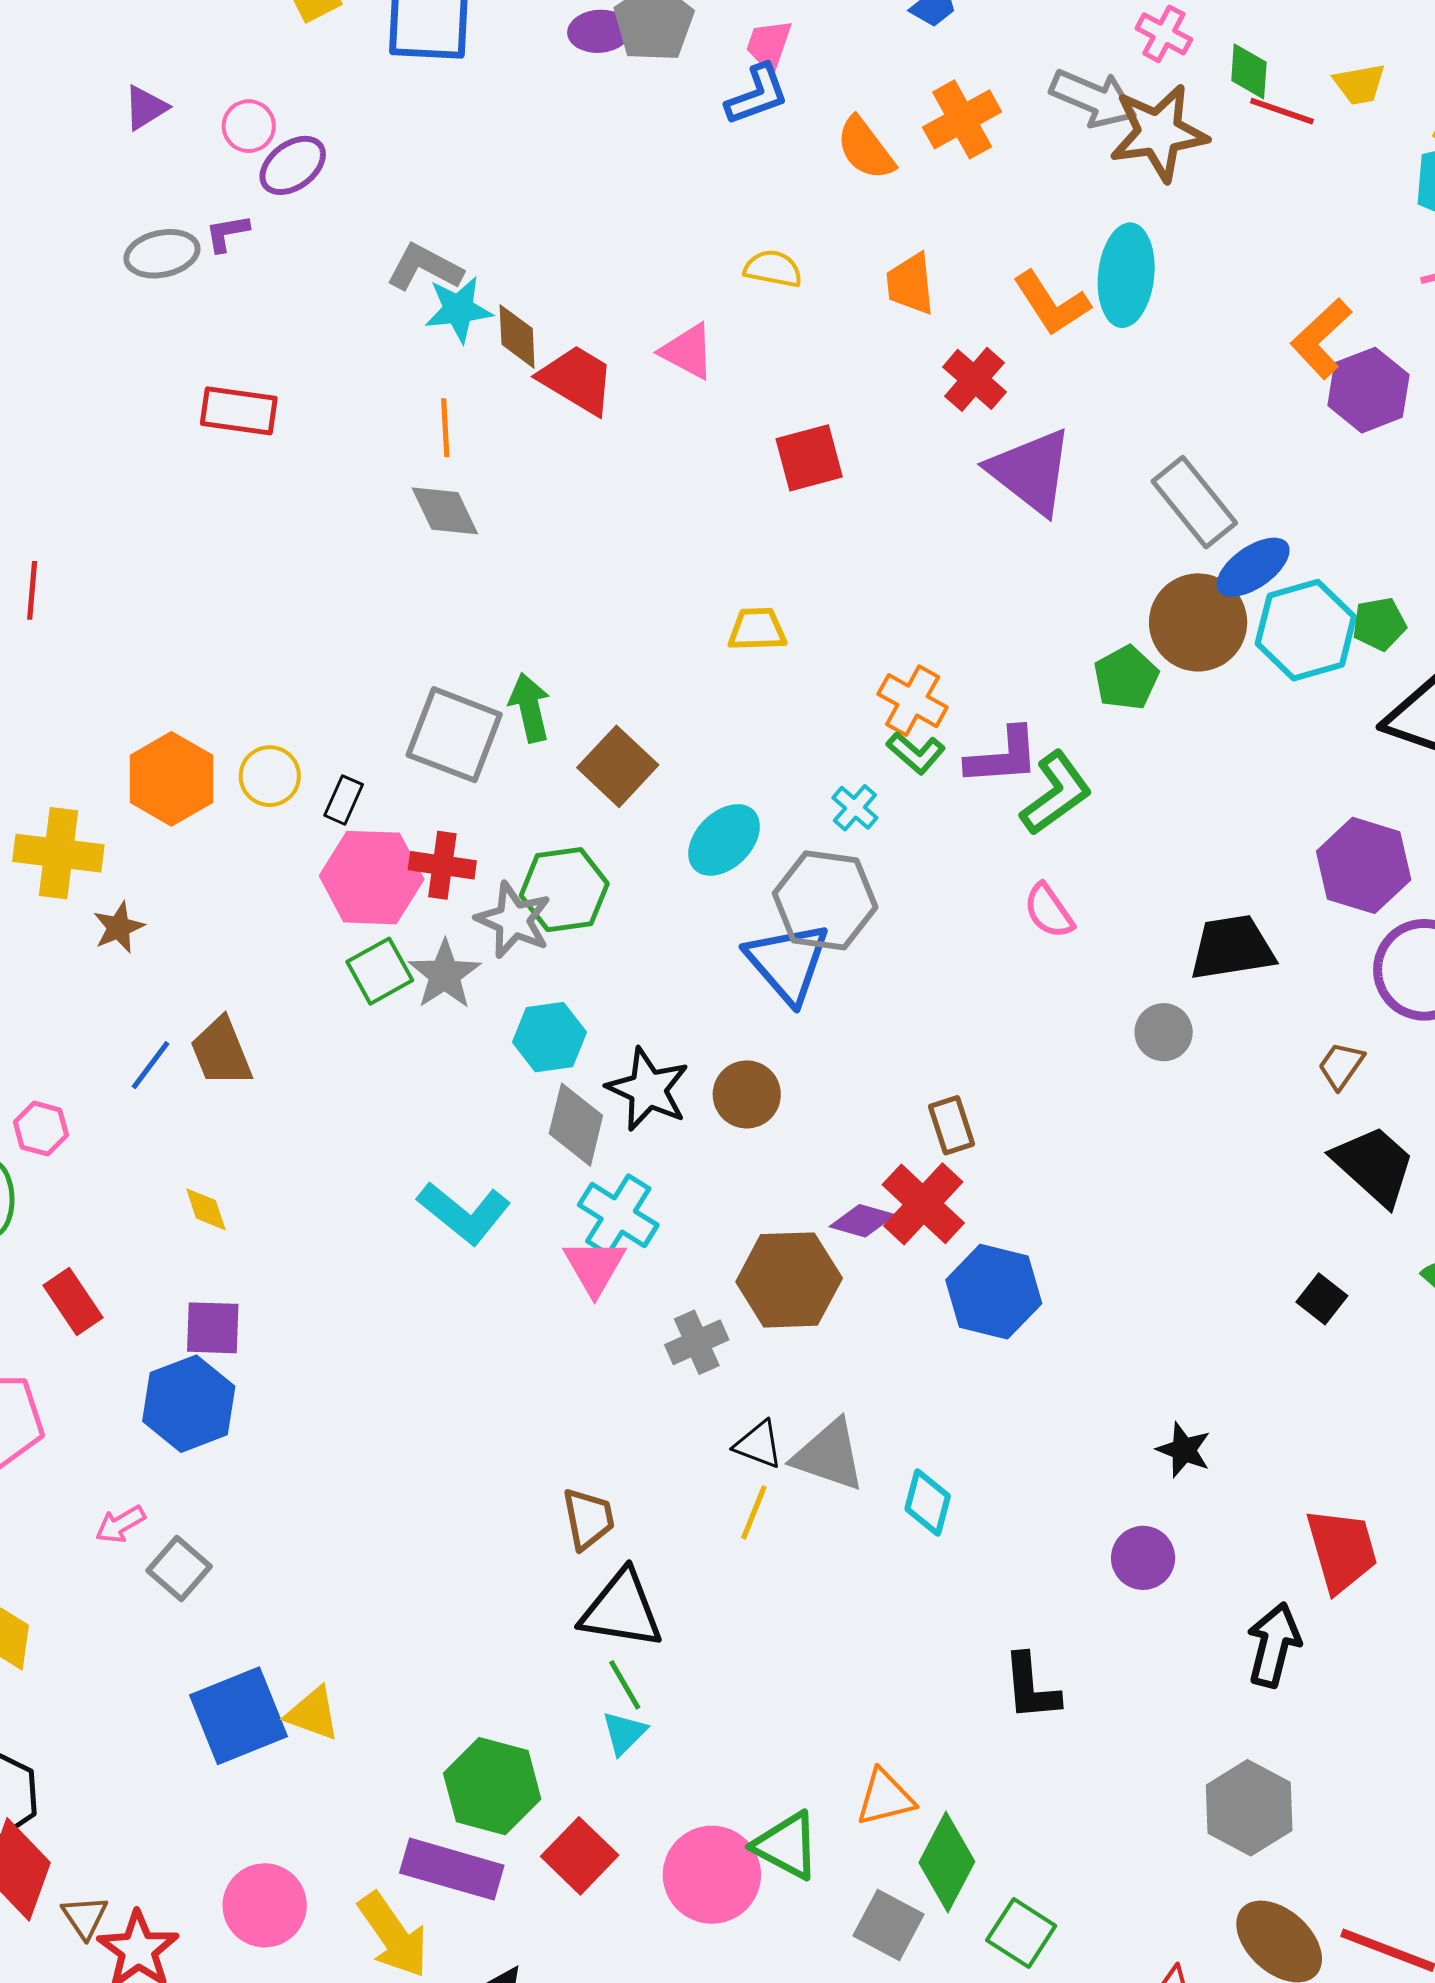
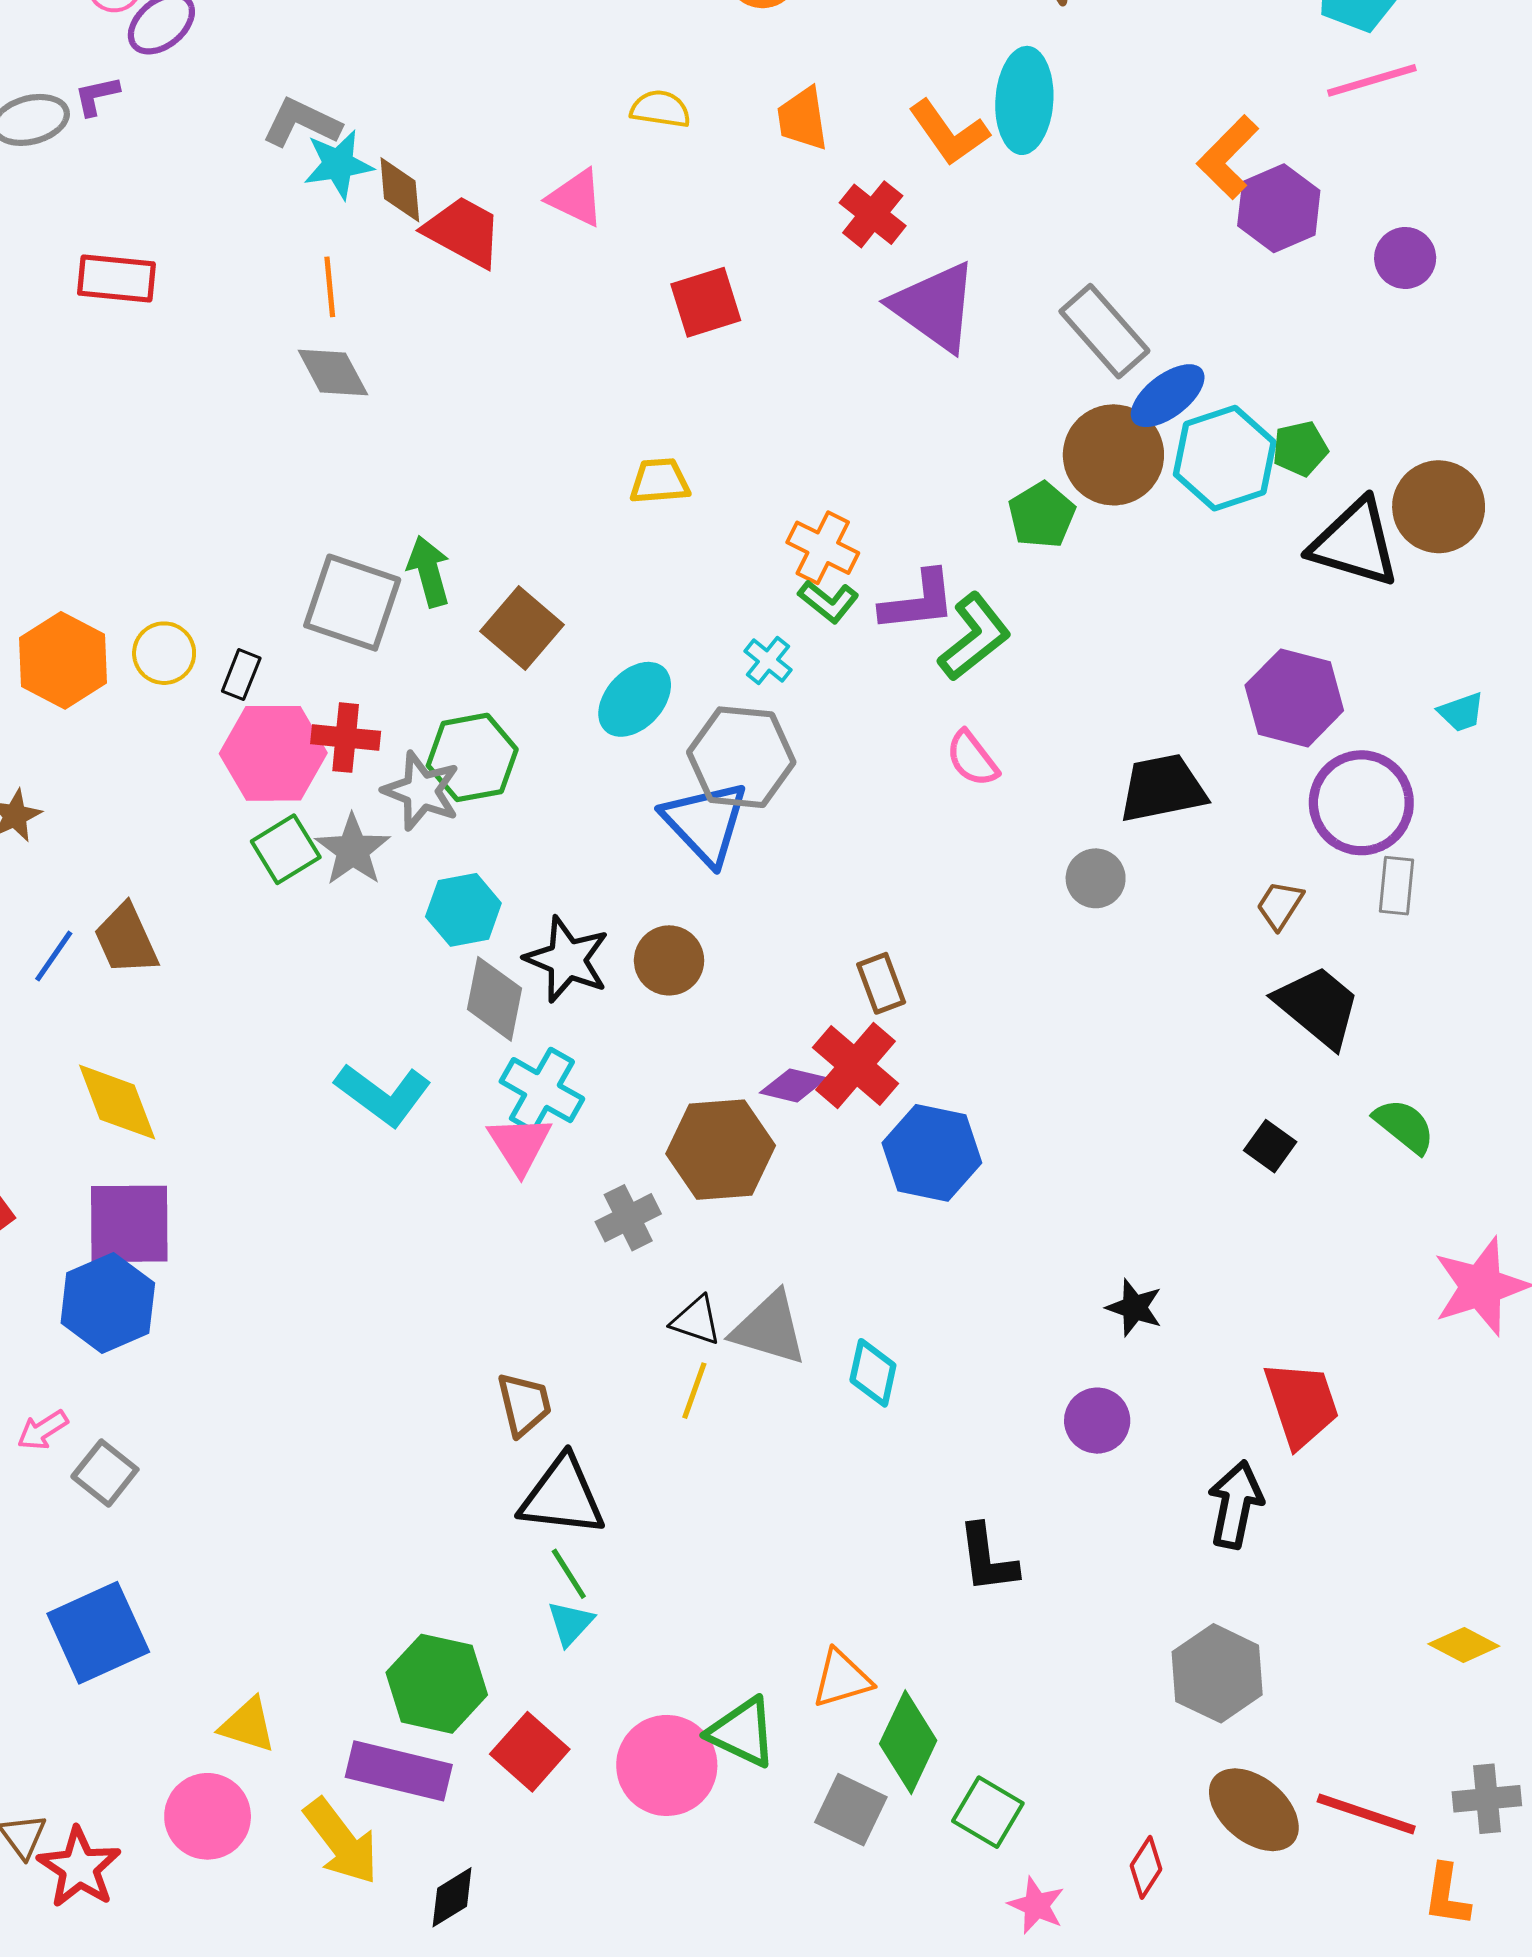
yellow diamond: (206, 1209) -> (117, 1102), size x1.8
purple square: (213, 1328) -> (129, 1224), size x1.5
yellow triangle: (313, 1714) -> (248, 1725), moved
blue square: (239, 1716) -> (98, 1633), moved

